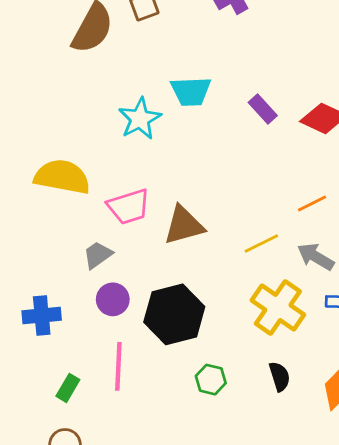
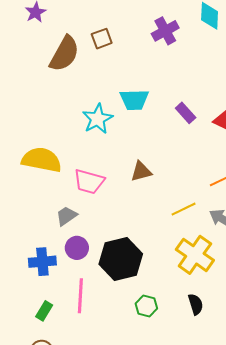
pink trapezoid: (129, 207) -> (89, 182), turned 32
brown triangle: (184, 225) -> (141, 171), moved, size x0.7
blue cross: (42, 315) -> (42, 262), moved

